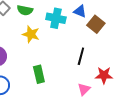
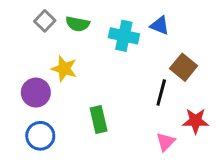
brown square: (96, 24) -> (184, 67), moved
yellow star: (31, 34) -> (64, 69), moved

